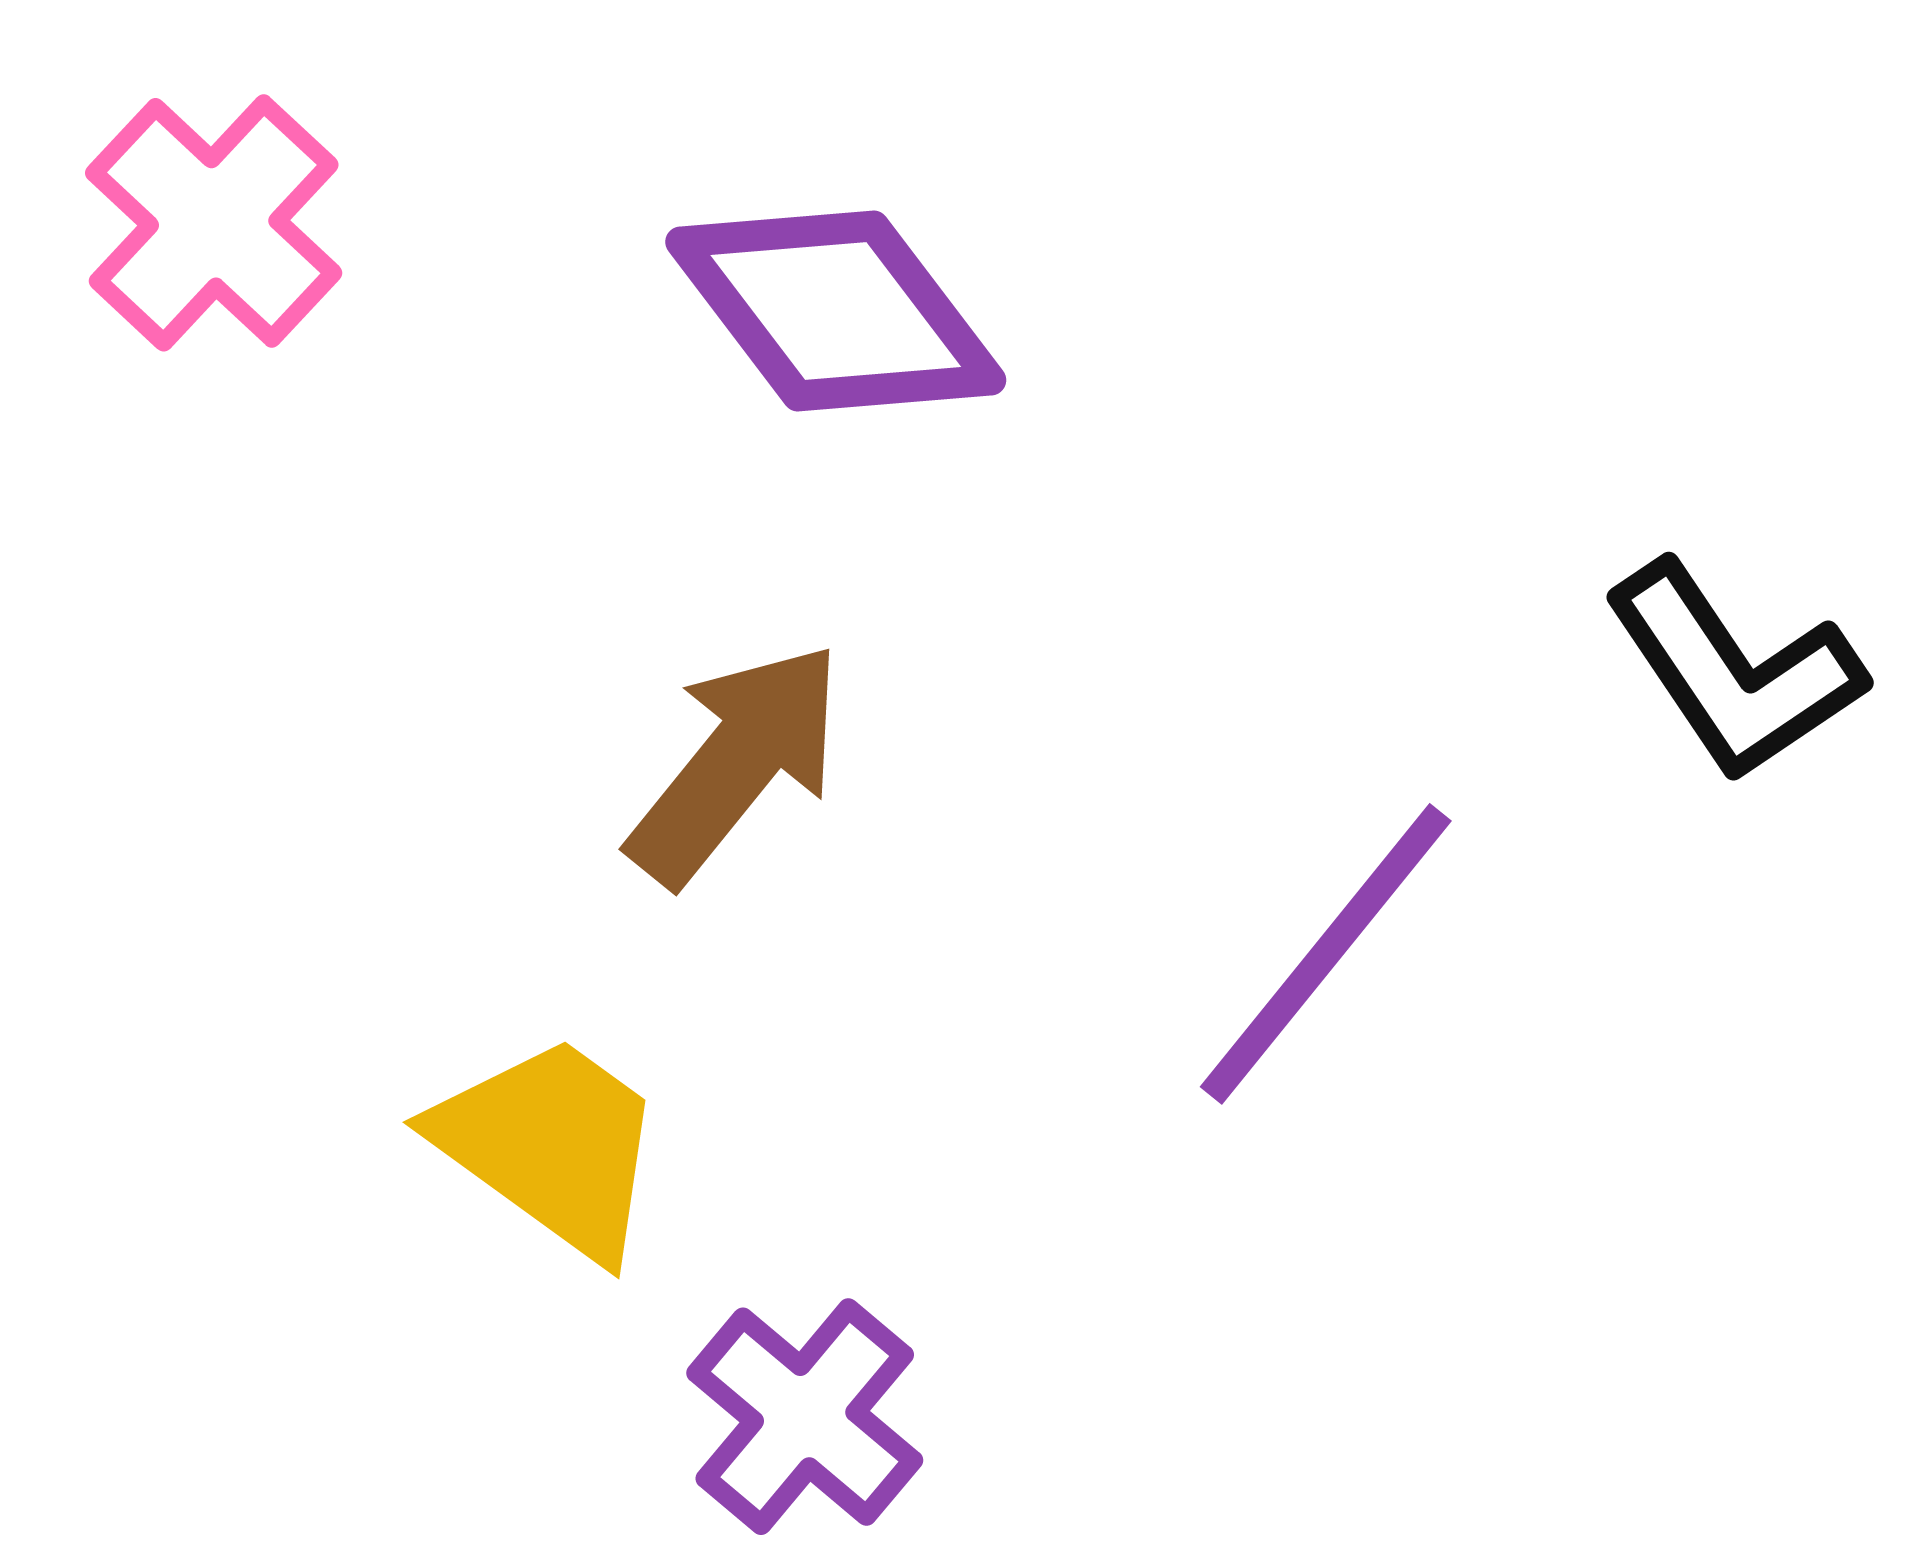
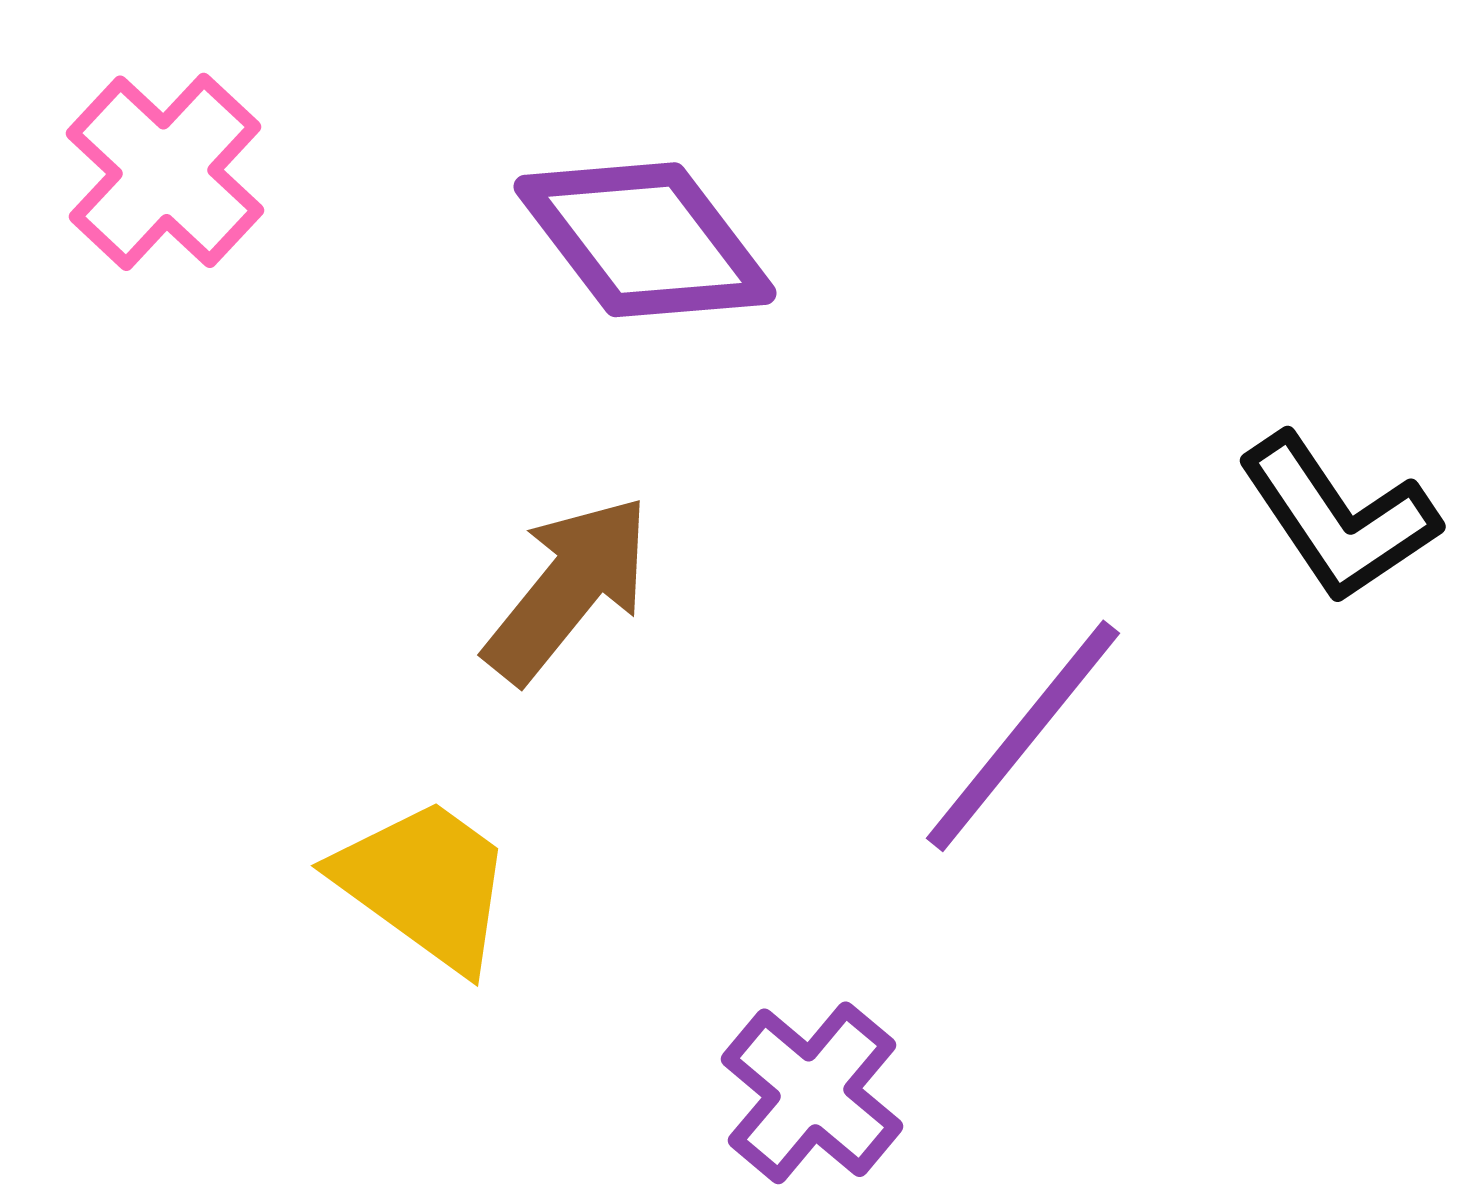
purple cross: (805, 1417) -> (812, 1093), moved

